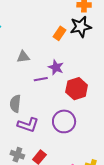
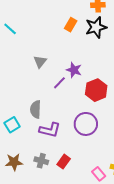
orange rectangle: (60, 33) -> (71, 25), moved
gray triangle: (23, 57) -> (40, 62), turned -40
purple line: (41, 79) -> (59, 83), turned -32

